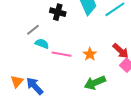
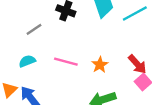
cyan semicircle: (42, 44) -> (27, 61), moved, turned -48

